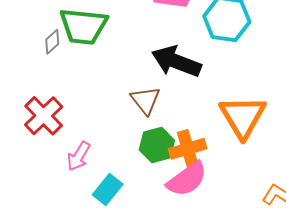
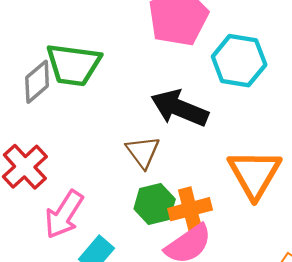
gray diamond: (52, 42) -> (37, 82), size x1.5
pink arrow: (79, 156) -> (64, 214), size x1.4

